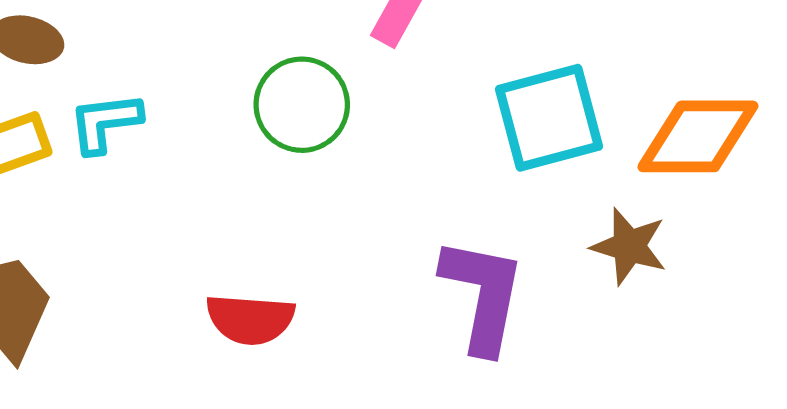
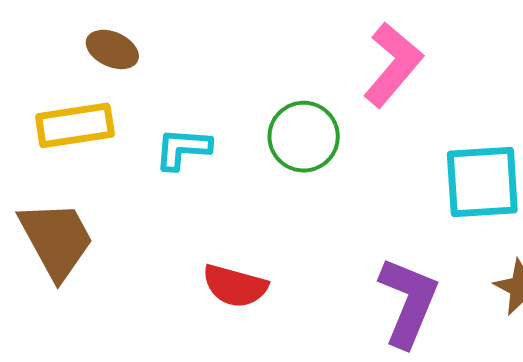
cyan L-shape: (105, 122) -> (183, 149), moved

